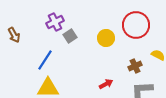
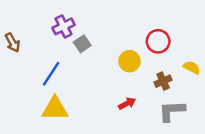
red circle: (136, 25) -> (158, 41), moved, size x0.7
yellow circle: (106, 38) -> (129, 61), moved

